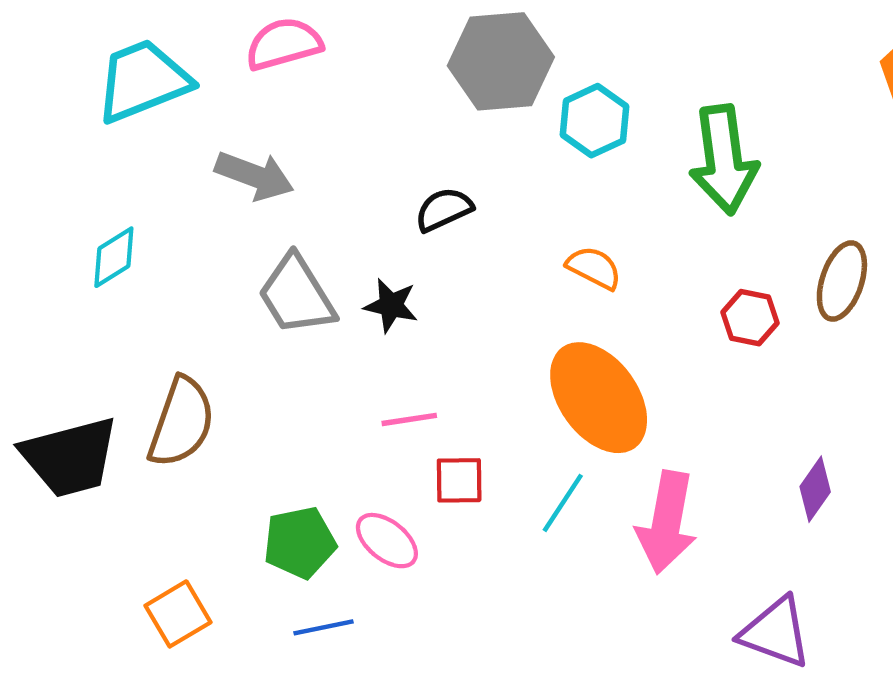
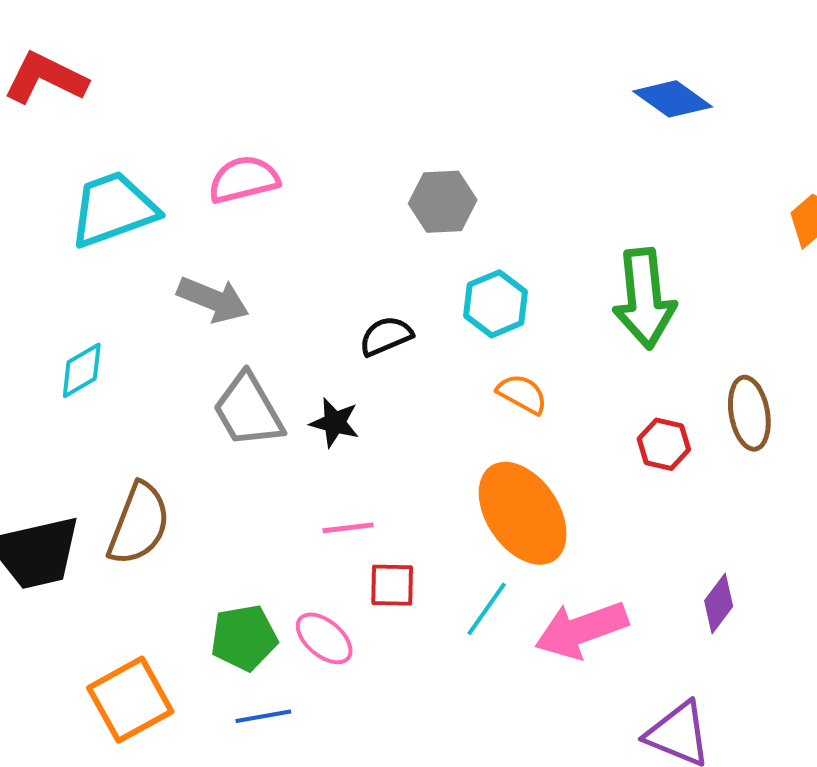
gray hexagon: (501, 61) -> (443, 202), size x0.7
cyan hexagon: (594, 121) -> (496, 304), moved
brown ellipse: (842, 281) -> (749, 413), turned -30
pink arrow: (667, 522) -> (581, 630), turned 58
orange square: (178, 614) -> (130, 700), size x1.4

